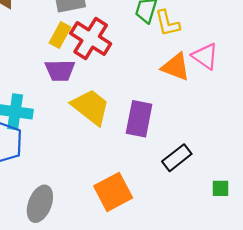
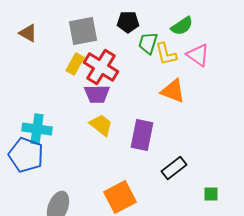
pink triangle: (205, 56) -> (198, 55), moved
purple trapezoid: (60, 70) -> (97, 94), moved
yellow trapezoid: (91, 107) -> (101, 125), size x0.7

